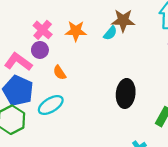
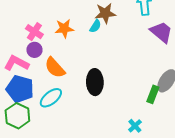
orange semicircle: (60, 73) -> (55, 68), size x1.6
black ellipse: (126, 94) -> (95, 82), moved

